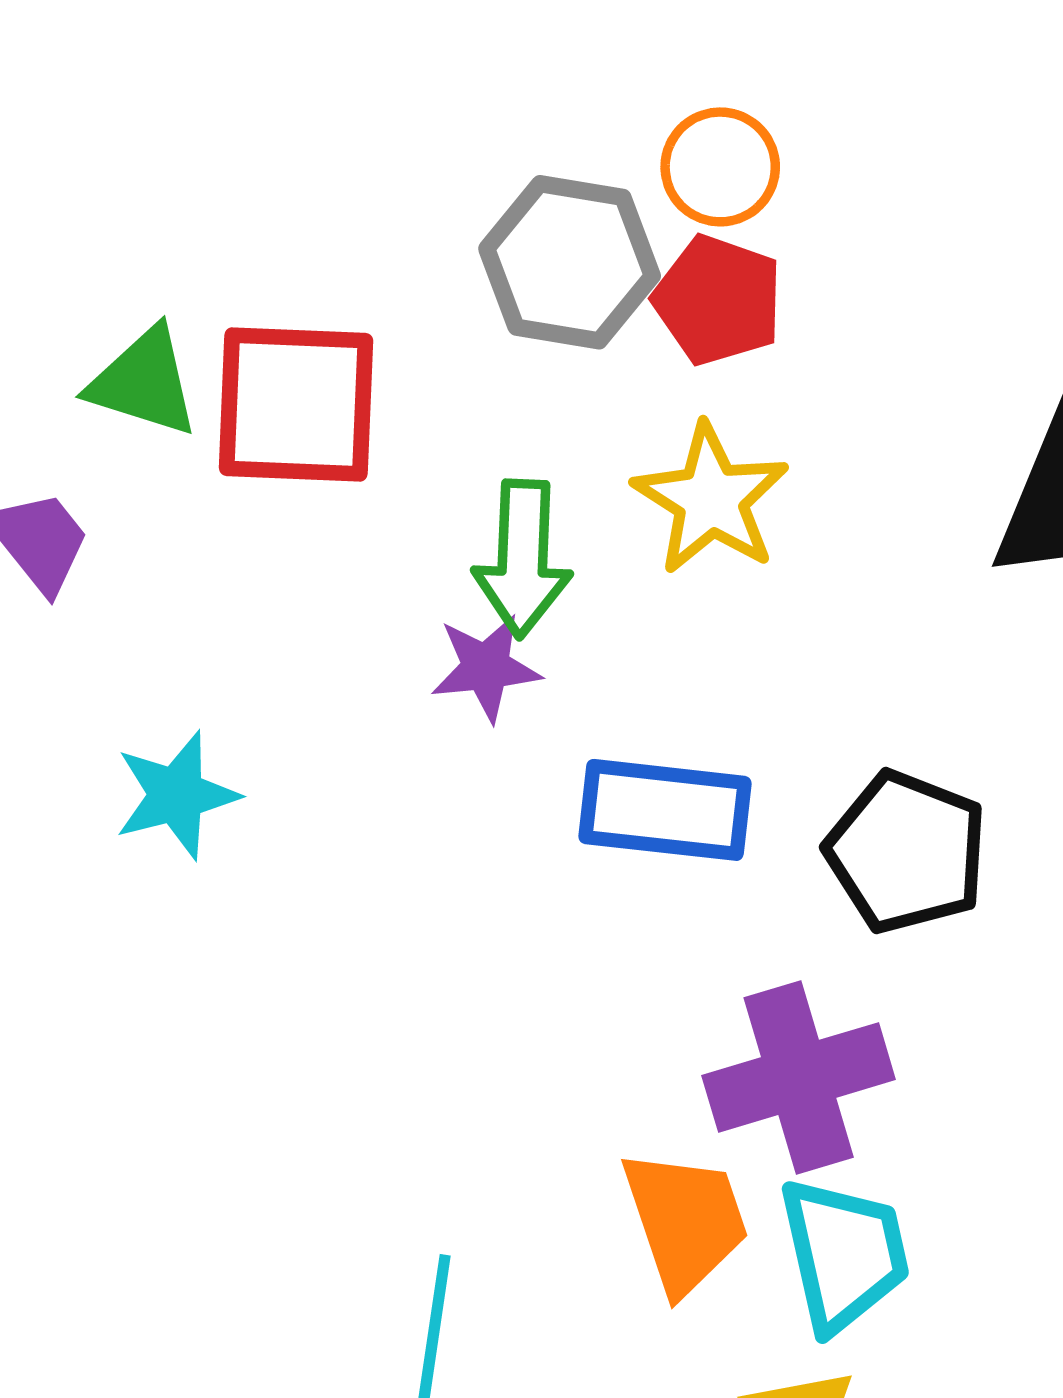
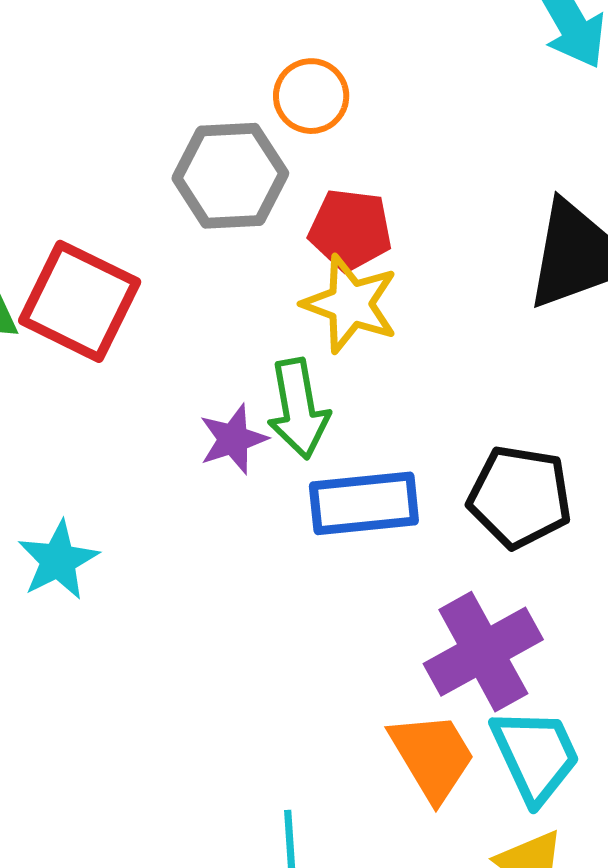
red pentagon: (718, 300) -> (350, 230), moved
red square: (296, 405) -> (80, 301), turned 36
green arrow: (523, 559) -> (298, 409), moved

